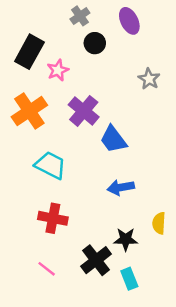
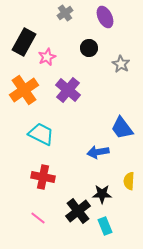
black circle: (95, 43) -> (89, 48), moved
blue trapezoid: (113, 139) -> (122, 128), moved

